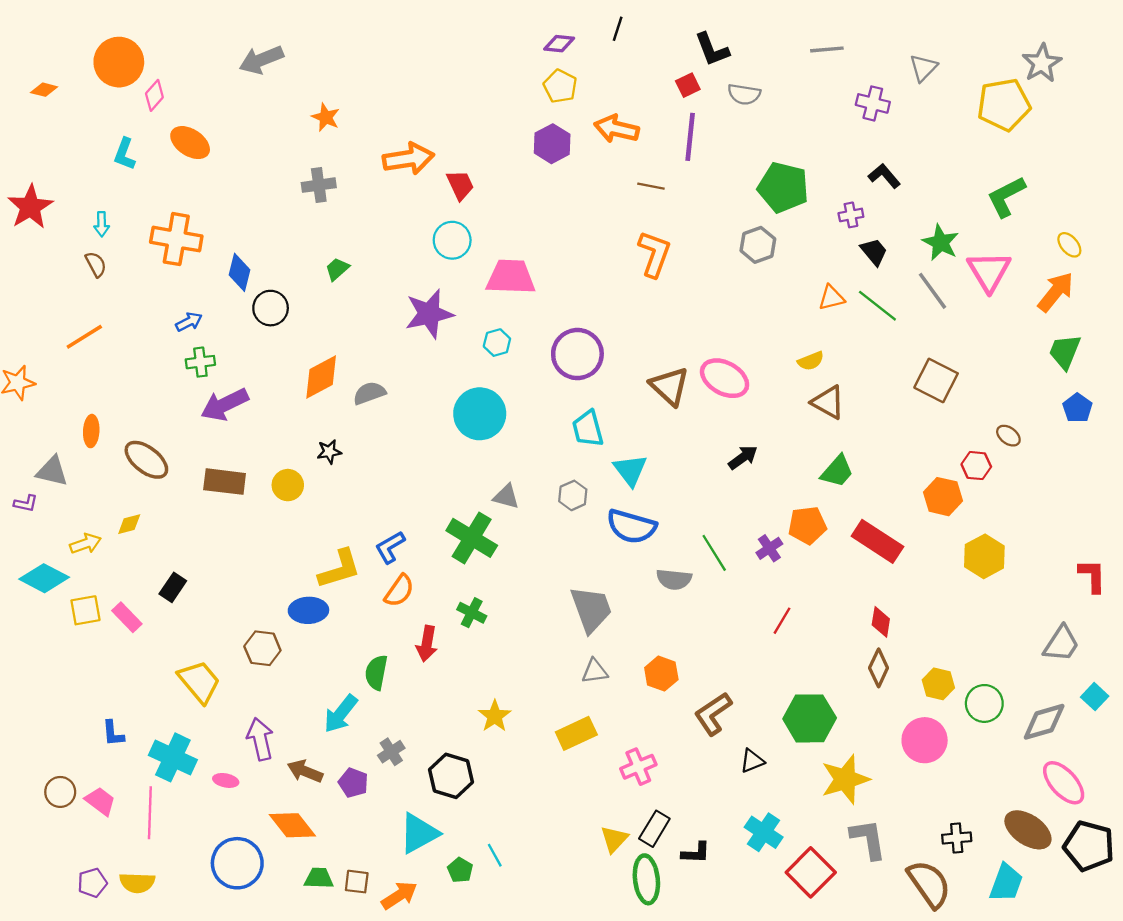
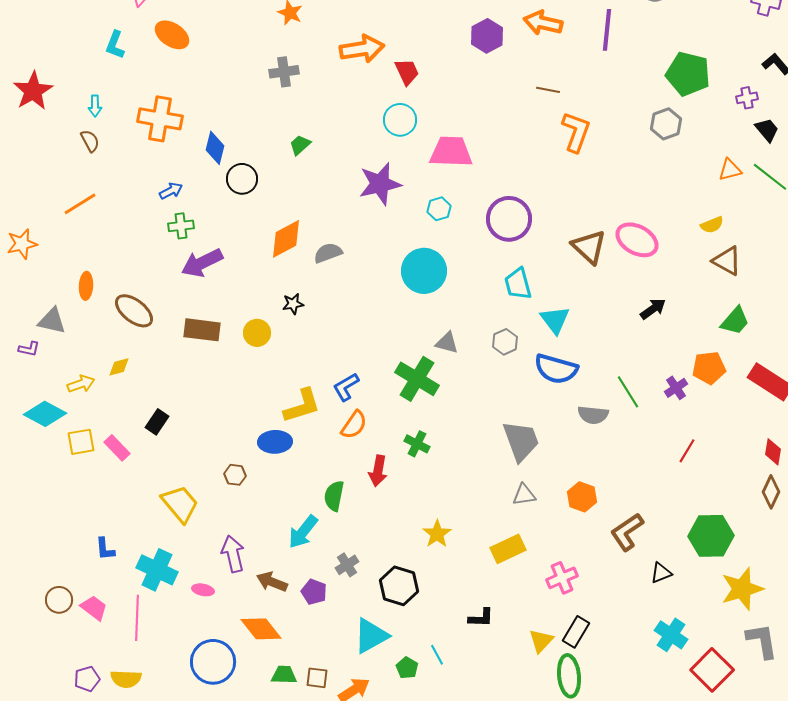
brown line: (651, 186) -> (548, 90), moved
brown hexagon: (262, 648) -> (235, 475), size x0.7
black L-shape: (696, 853) -> (481, 618), moved

